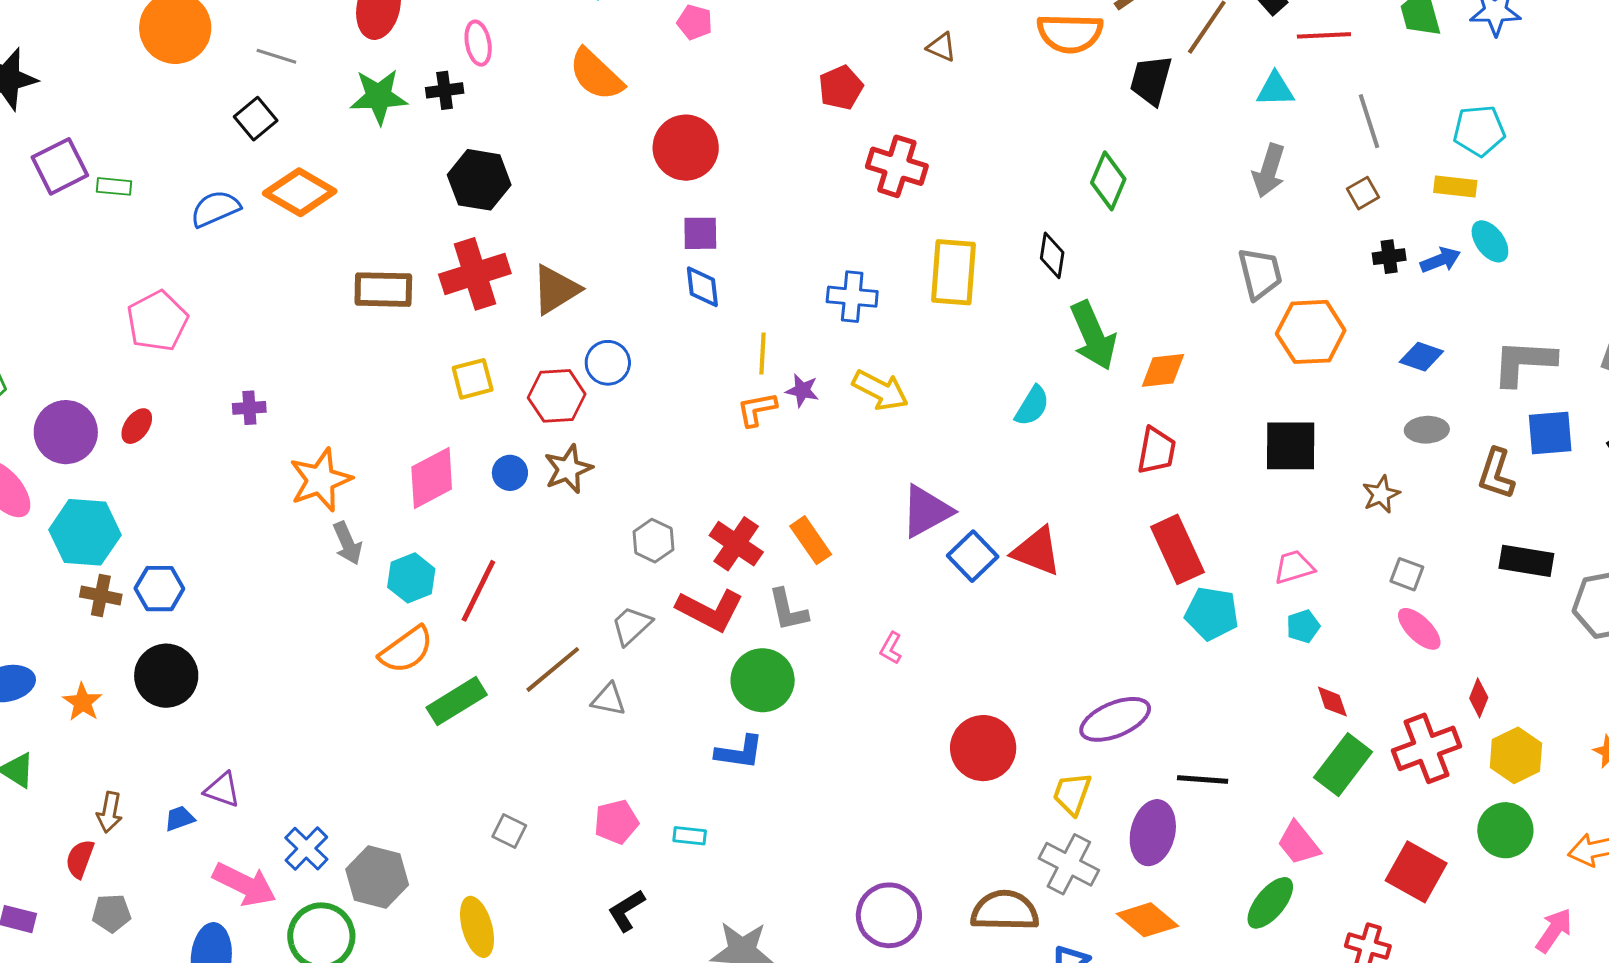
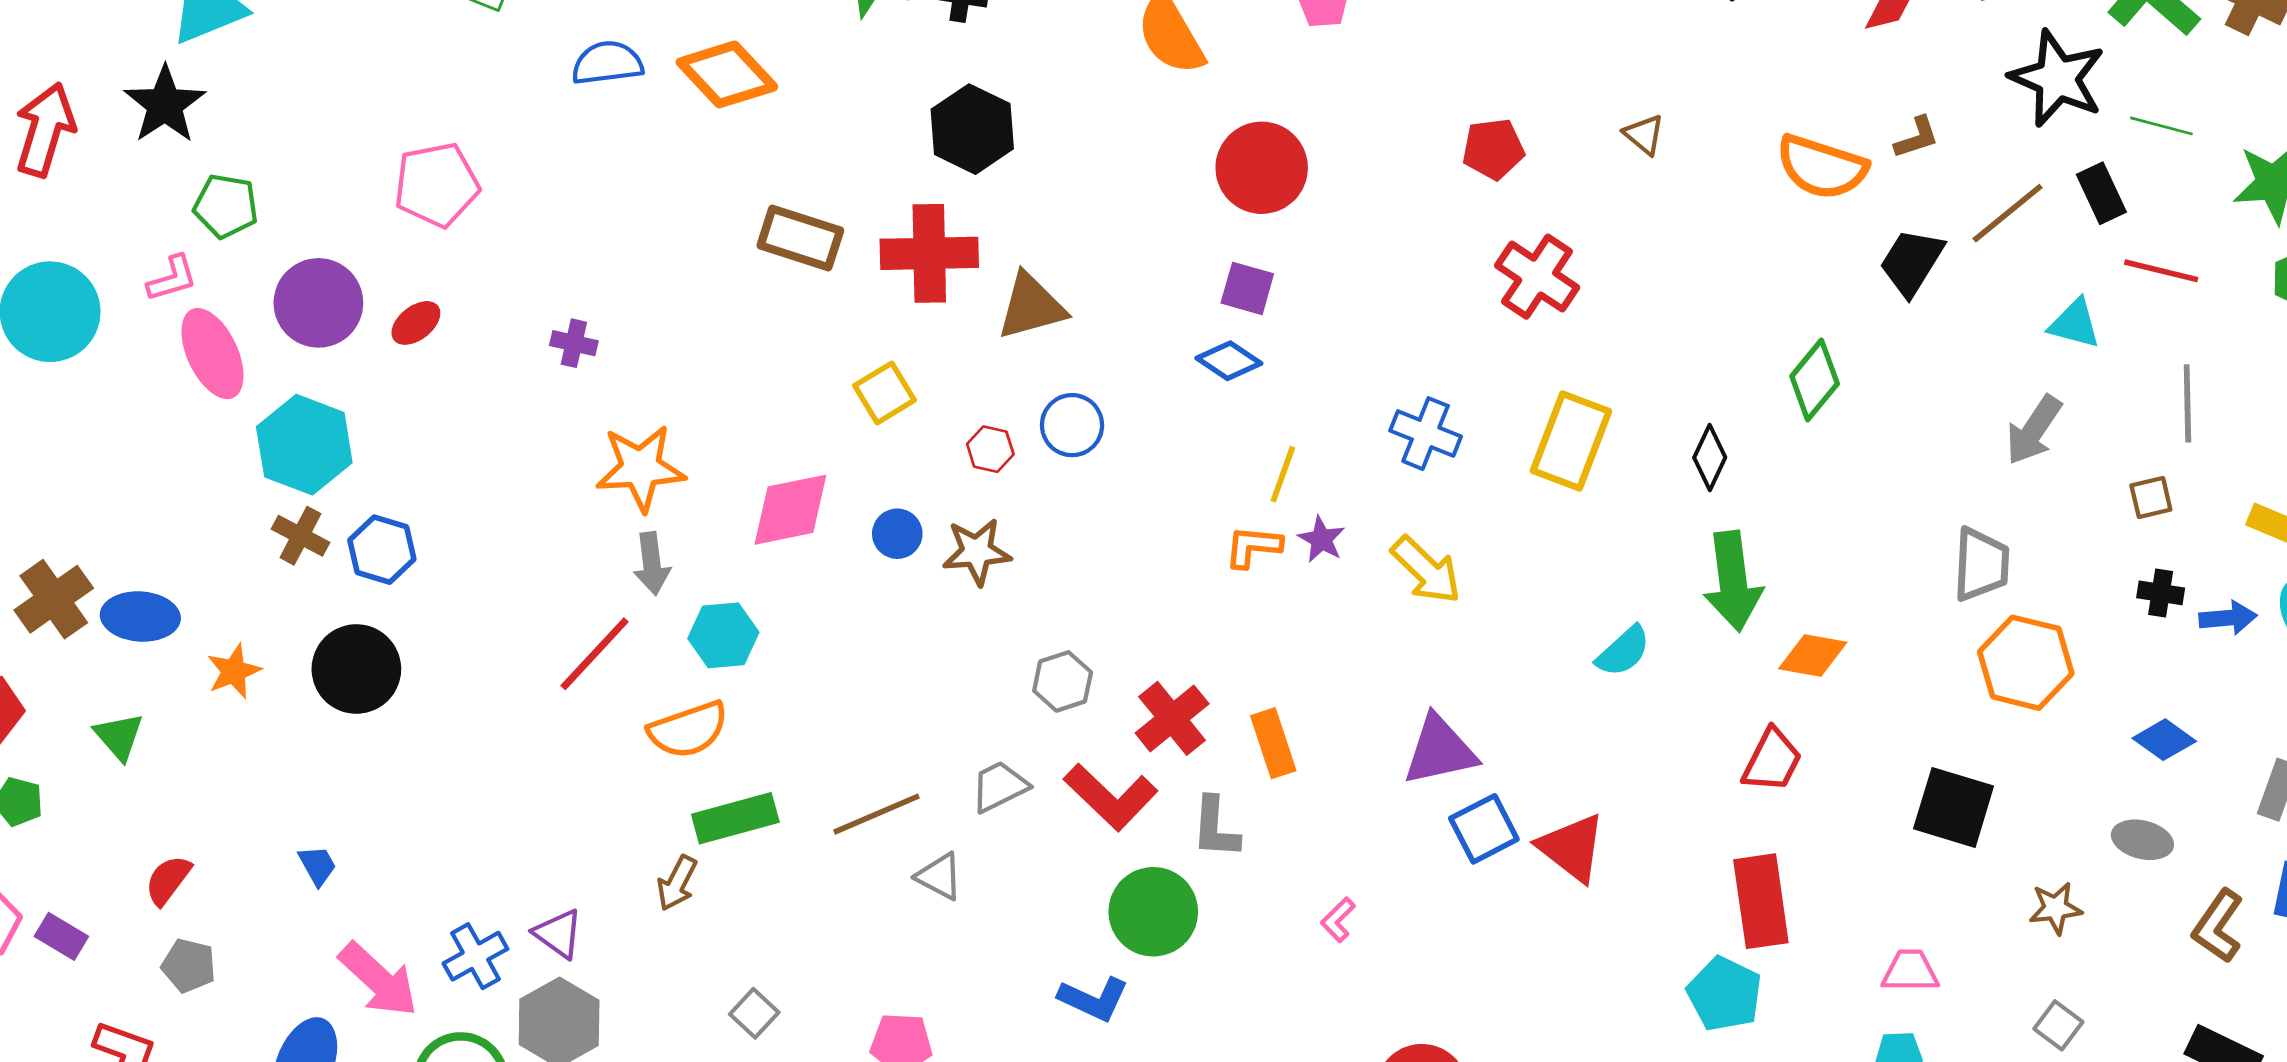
blue diamond: (702, 287) -> (1229, 361), turned -66
pink pentagon: (157, 321) -> (437, 185), moved
yellow square: (473, 379) -> (885, 393), turned -33
red hexagon: (557, 396) -> (990, 449), size x0.6
red line: (478, 591) -> (595, 654), moved
cyan pentagon: (1212, 614) -> (1725, 994), moved
purple triangle: (222, 790) -> (558, 934), moved
brown arrow: (109, 812) -> (677, 883), moved
blue trapezoid: (179, 818) -> (317, 866), turned 64

